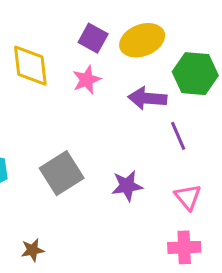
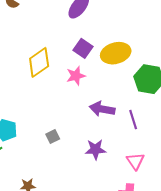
yellow diamond: (30, 66) -> (39, 62), turned 56
purple arrow: (147, 98) -> (102, 109), moved
gray square: (62, 173) -> (53, 136), size x0.5

